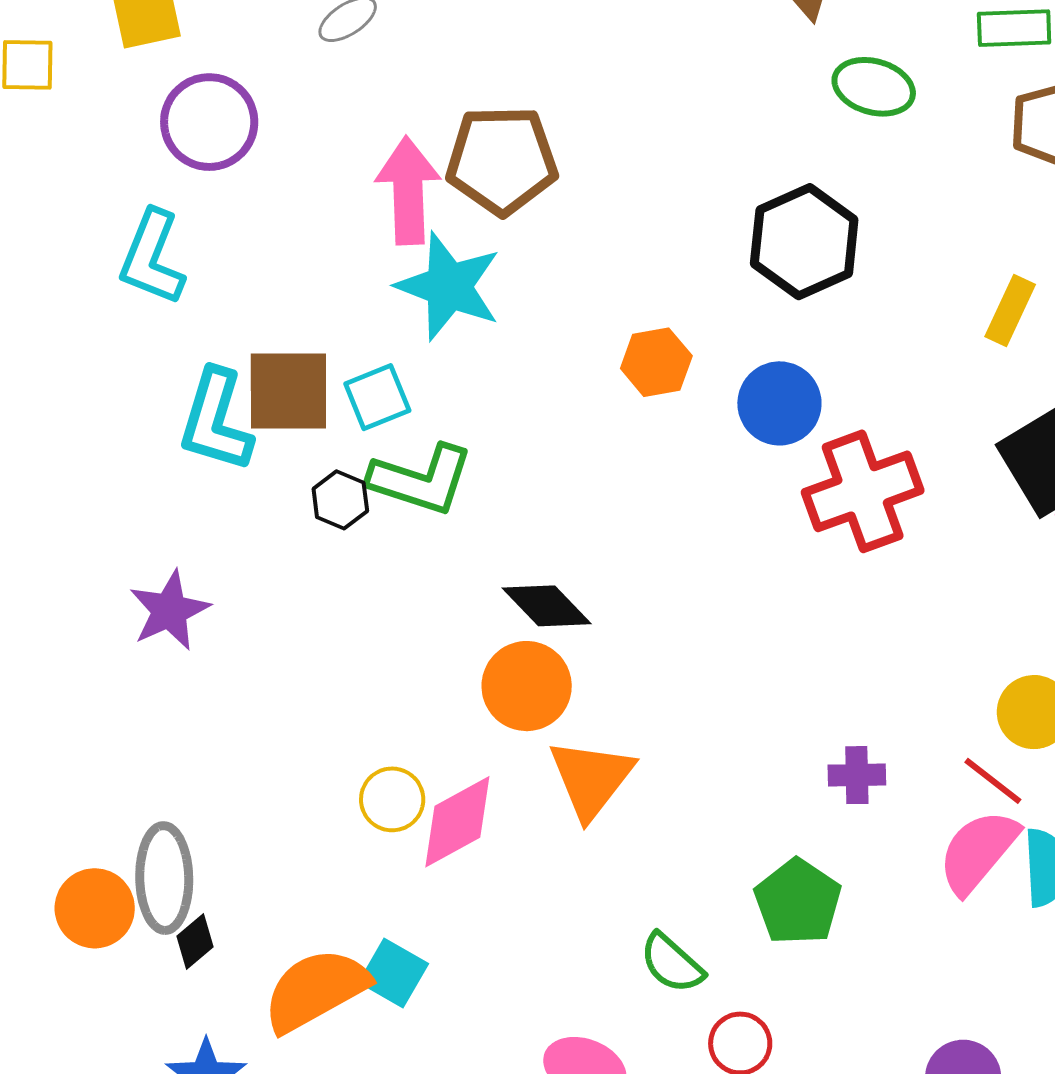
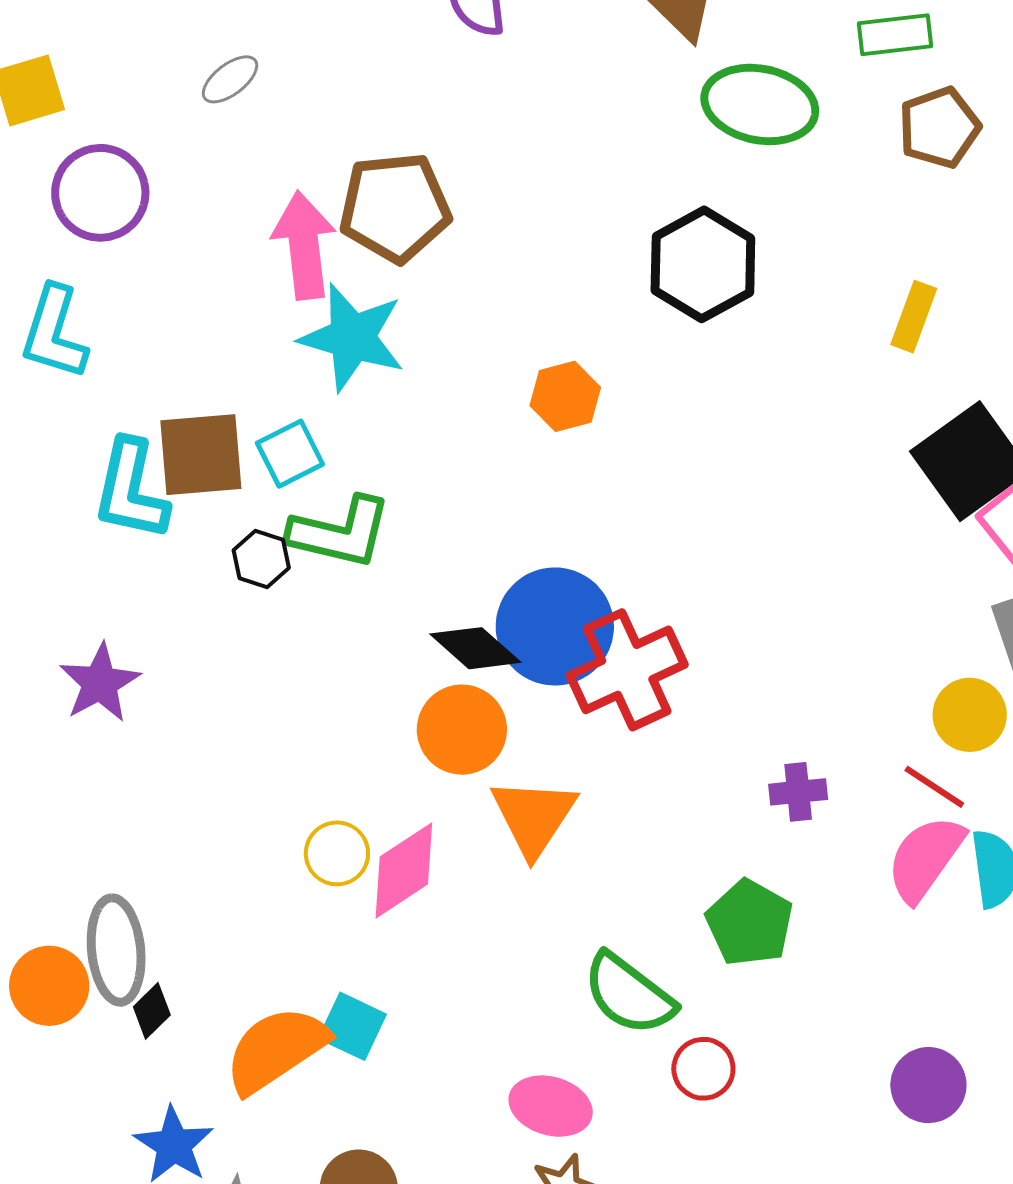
green ellipse: (874, 87) -> (760, 104), size x1.4
blue circle: (779, 403) -> (555, 626), moved, size x1.4
red cross: (863, 491) -> (627, 670), moved
green semicircle: (672, 963) -> (629, 994), size x1.4

